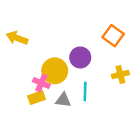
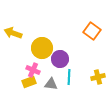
purple circle: (80, 57) -> (60, 59), moved
yellow circle: (55, 71) -> (42, 48), moved
yellow cross: (120, 74) -> (98, 77), moved

